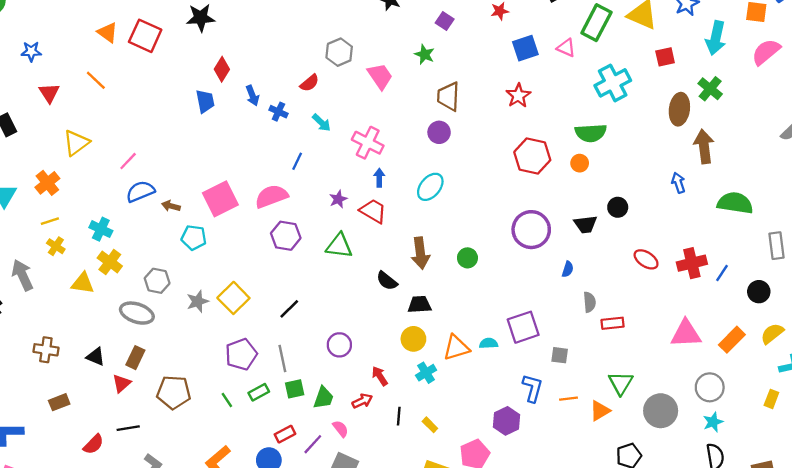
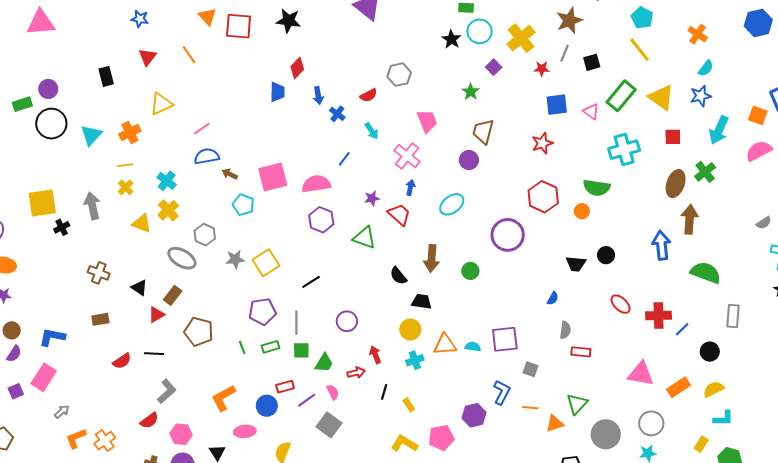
red square: (145, 36) -> (239, 26), turned -32
pink trapezoid: (380, 76) -> (427, 121), moved
blue arrow: (678, 183) -> (661, 245), size x1.6
purple circle: (531, 230) -> (508, 235), moved

